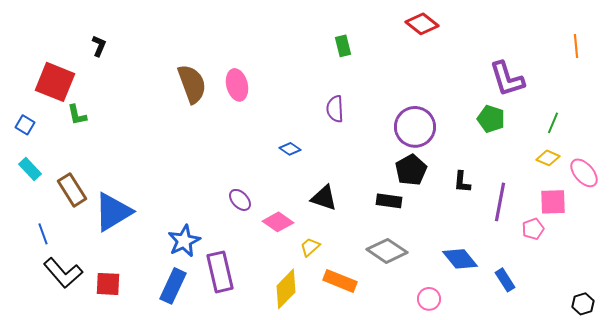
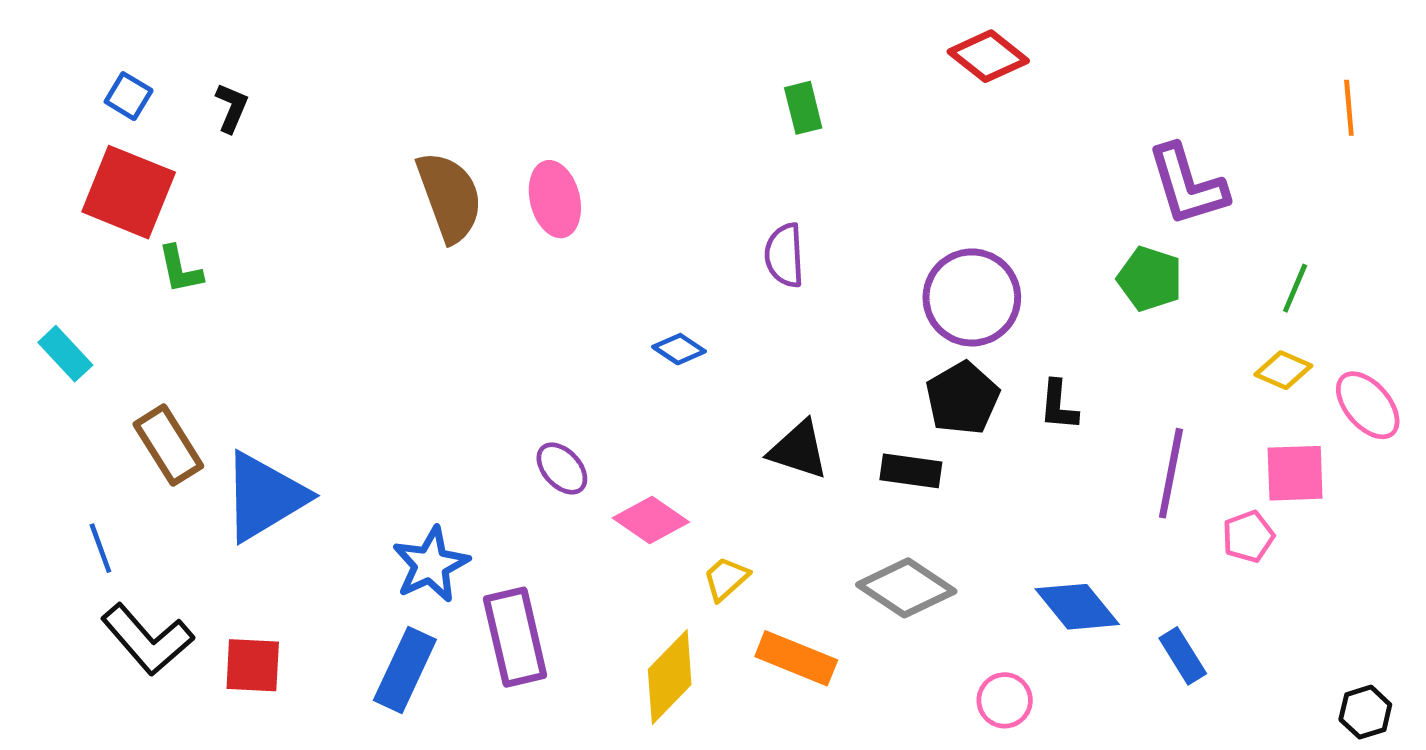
blue square: (25, 125) -> (129, 96), moved
cyan rectangle: (30, 169) -> (65, 354), moved
black L-shape: (462, 182) -> (1059, 405), moved
black triangle: (324, 198) -> (798, 450), moved

